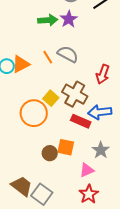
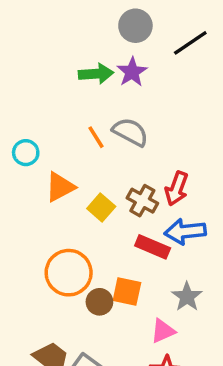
orange triangle: (21, 64) -> (60, 187), moved
red arrow: (103, 74) -> (177, 189), moved
brown cross: (75, 94) -> (142, 201), size x0.7
orange circle: (34, 113) -> (69, 273), moved

